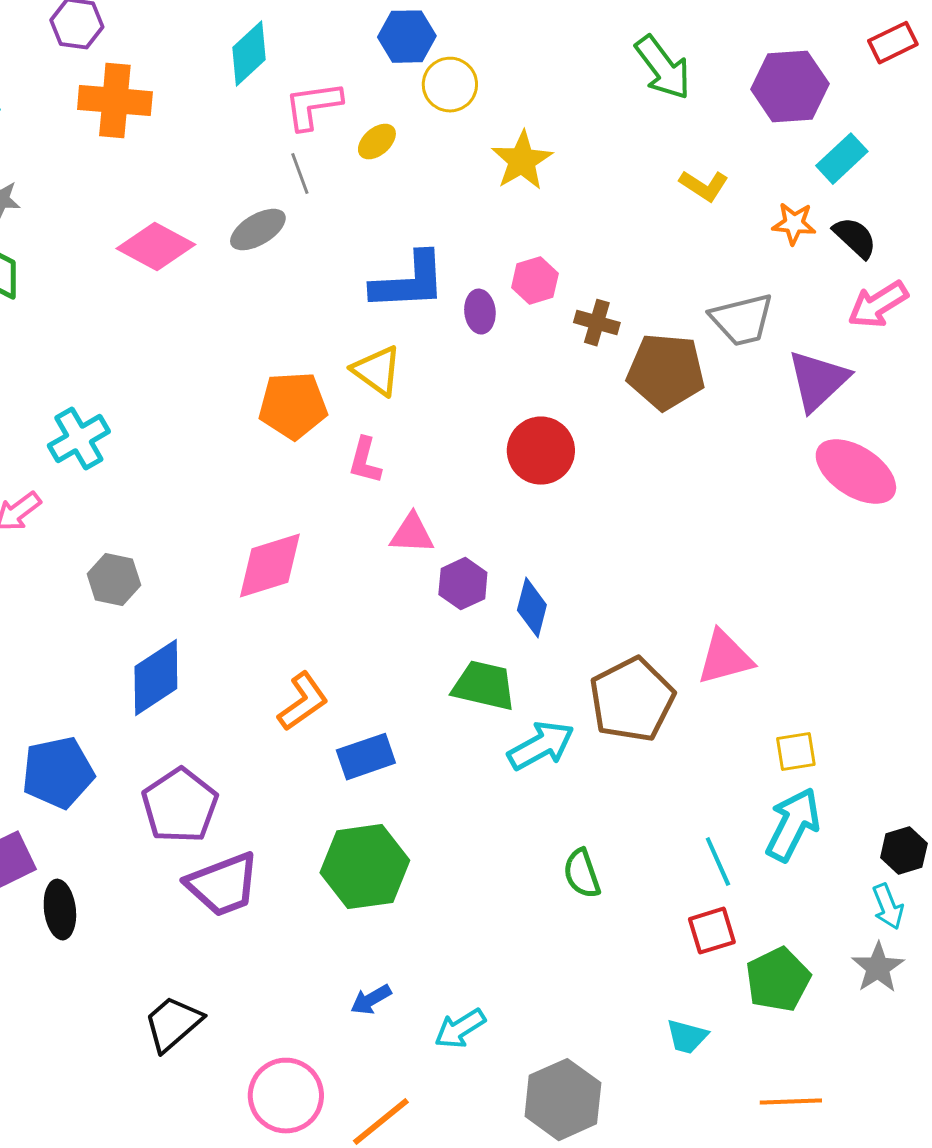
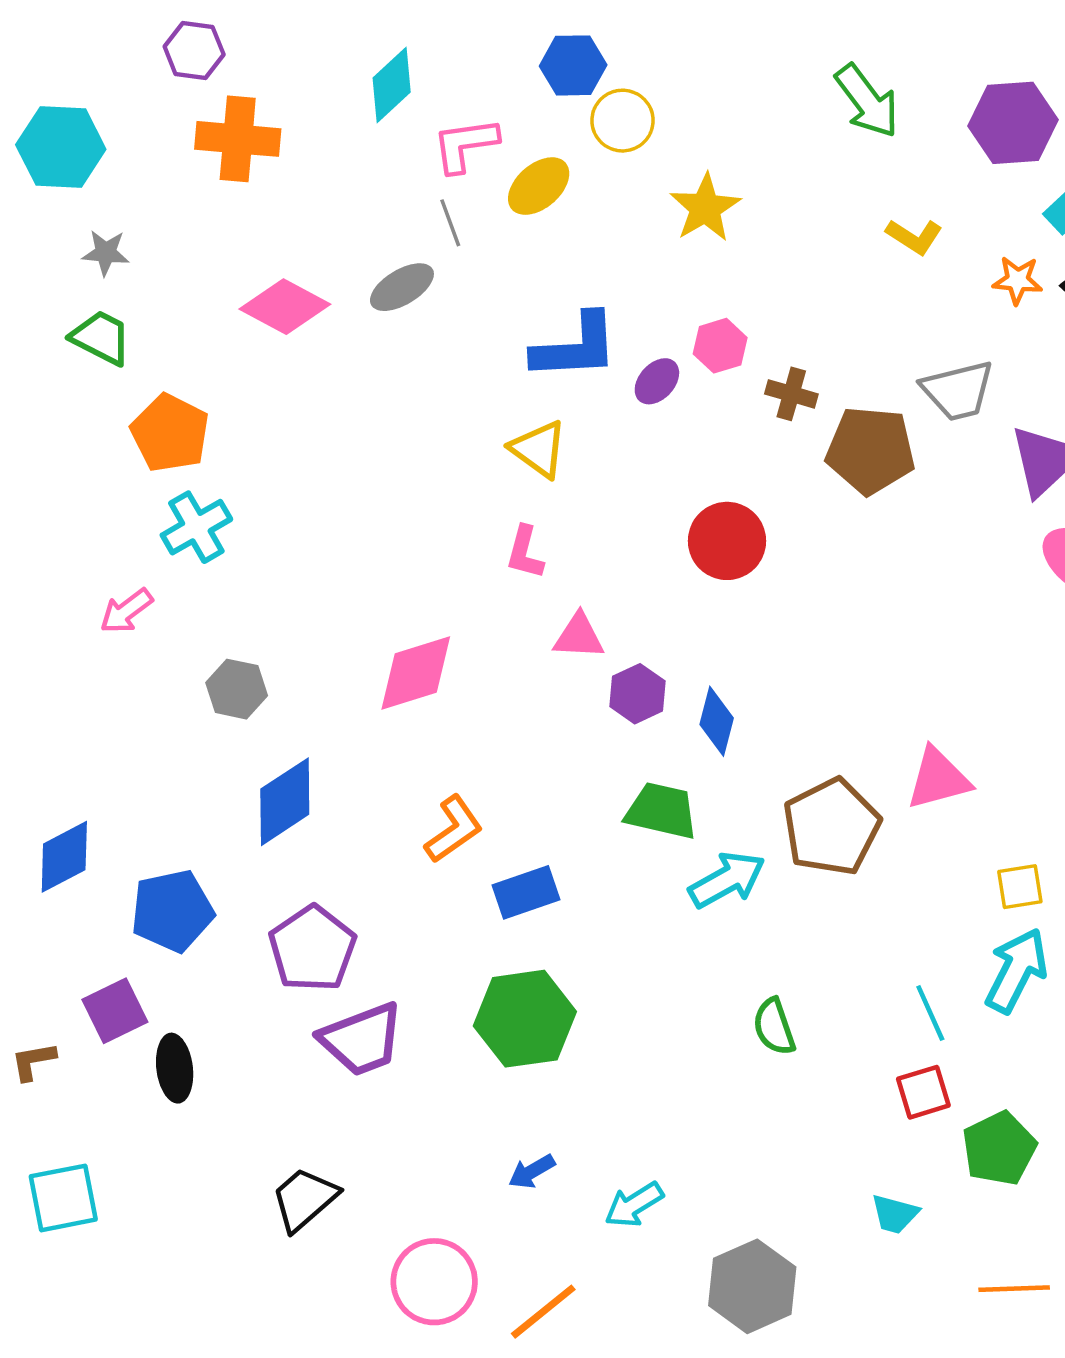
yellow ellipse: (377, 142) -> (539, 186), size x1.4
purple ellipse: (480, 312) -> (657, 381), turned 48
orange pentagon: (293, 406) -> (170, 433), moved, turned 30

